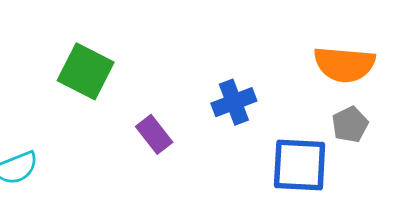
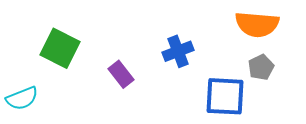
green square: (86, 71) -> (60, 48), moved

